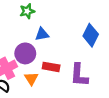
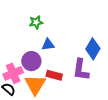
purple L-shape: (79, 75) -> (81, 70), moved
orange triangle: (31, 78) -> (35, 85), size x1.6

